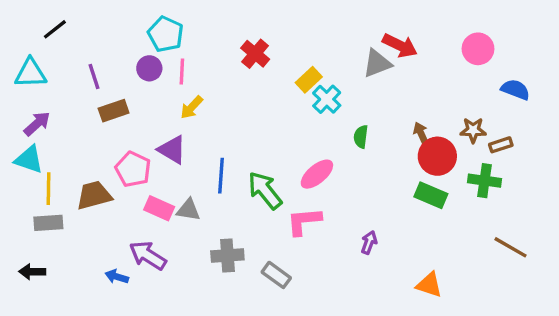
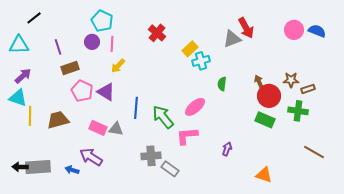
red arrow: (400, 46) -> (246, 28), turned 35
blue semicircle: (515, 89) -> (317, 31), moved
cyan cross: (327, 99) -> (201, 61), turned 30
pink pentagon: (133, 169) -> (82, 91), moved
gray rectangle: (48, 223) -> (38, 167), moved, size x1.4
gray cross: (227, 255) -> (151, 156), moved

